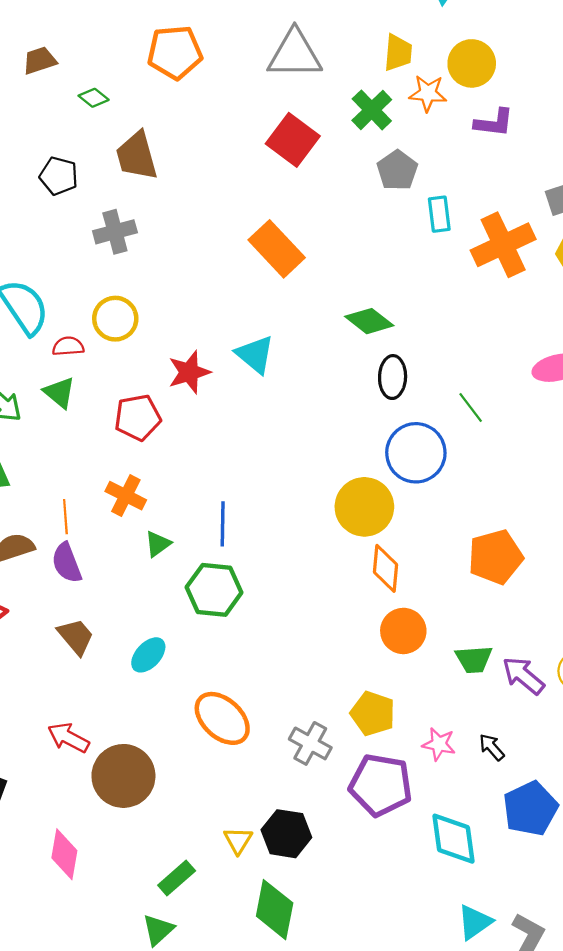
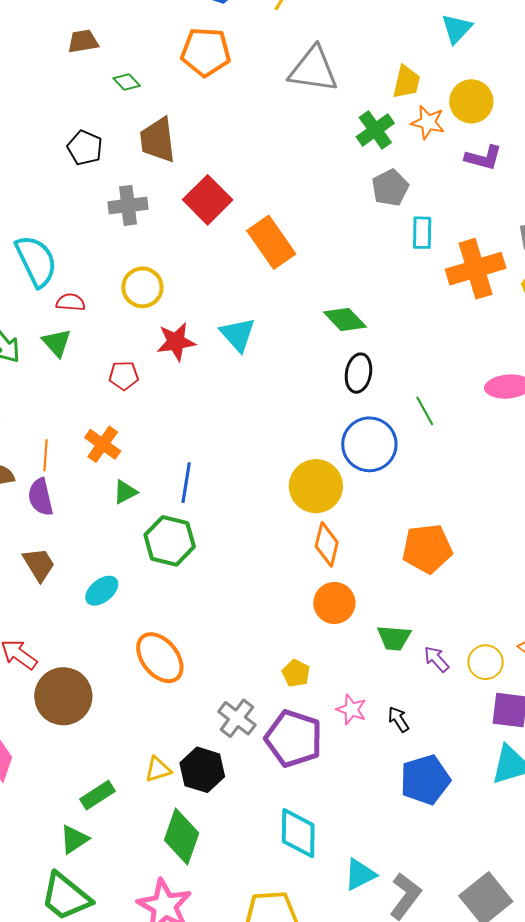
red square: (293, 140) -> (208, 200), moved
yellow circle: (115, 319) -> (142, 287), moved
red pentagon: (138, 418) -> (124, 376), size x0.7
purple arrow: (523, 676) -> (436, 659), size x0.7
yellow pentagon: (373, 714) -> (296, 673), size x0.7
gray cross: (310, 743) -> (237, 718), moved
cyan diamond: (454, 839) -> (298, 833), moved
yellow triangle: (238, 840) -> (158, 769), turned 32

